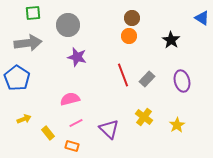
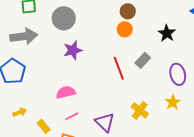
purple star: (77, 57) -> (73, 50), turned -30
gray rectangle: (147, 79) -> (143, 60), moved
yellow star: (177, 125) -> (173, 102), moved

